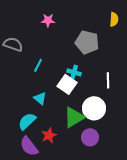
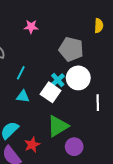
cyan cross: (74, 72) -> (58, 80), turned 32
white line: (108, 80) -> (98, 103), moved
cyan triangle: (40, 98) -> (23, 96), moved, turned -32
white circle: (94, 108) -> (78, 78), moved

